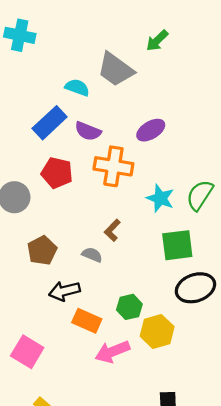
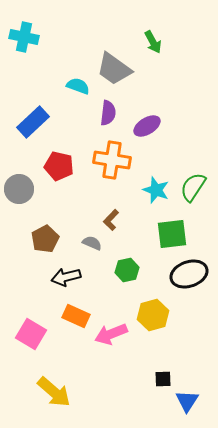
green arrow: (157, 41) -> (153, 42), turned -75
blue rectangle: (50, 123) -> (33, 122), moved
purple semicircle: (88, 131) -> (108, 113), moved, turned -105
green hexagon: (129, 307) -> (127, 270), moved
orange rectangle: (87, 321) -> (76, 316), moved

